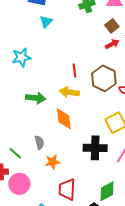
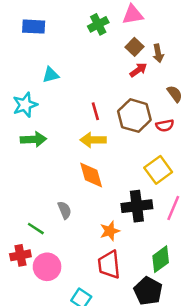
cyan triangle: (46, 22) -> (51, 75), moved, turned 40
green arrow: (36, 98) -> (33, 139), moved
orange star: (53, 162) -> (110, 231), moved

